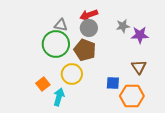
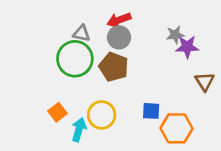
gray star: (123, 26) -> (175, 35), moved
brown triangle: (139, 67) -> (205, 82), moved
yellow circle: (72, 74) -> (102, 115), moved

